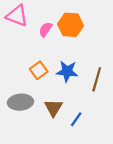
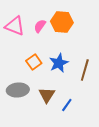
pink triangle: (17, 16) -> (15, 26), moved
blue star: (67, 71) -> (59, 63), turned -30

